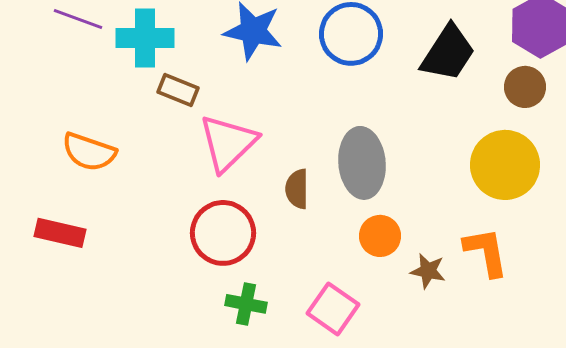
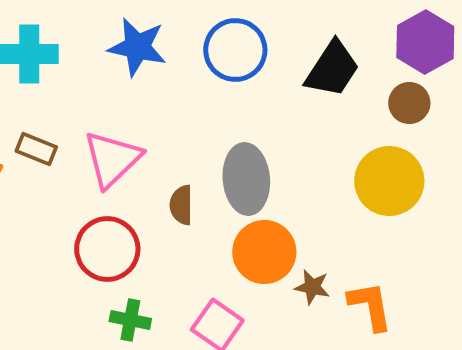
brown rectangle: (178, 90) -> (36, 149), moved
orange circle: (380, 236) -> (264, 252), size x1.5
orange L-shape: (486, 252) -> (370, 306), moved

